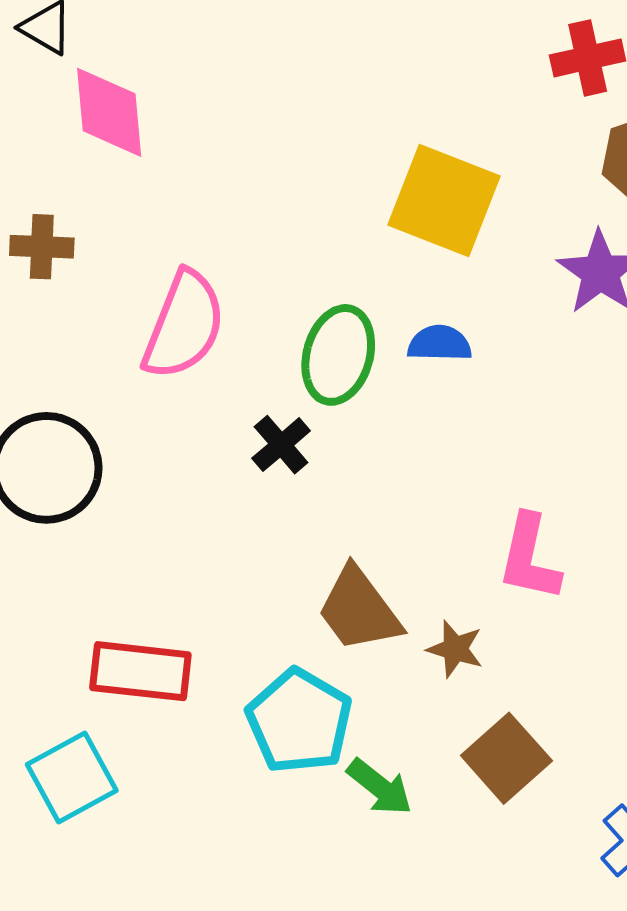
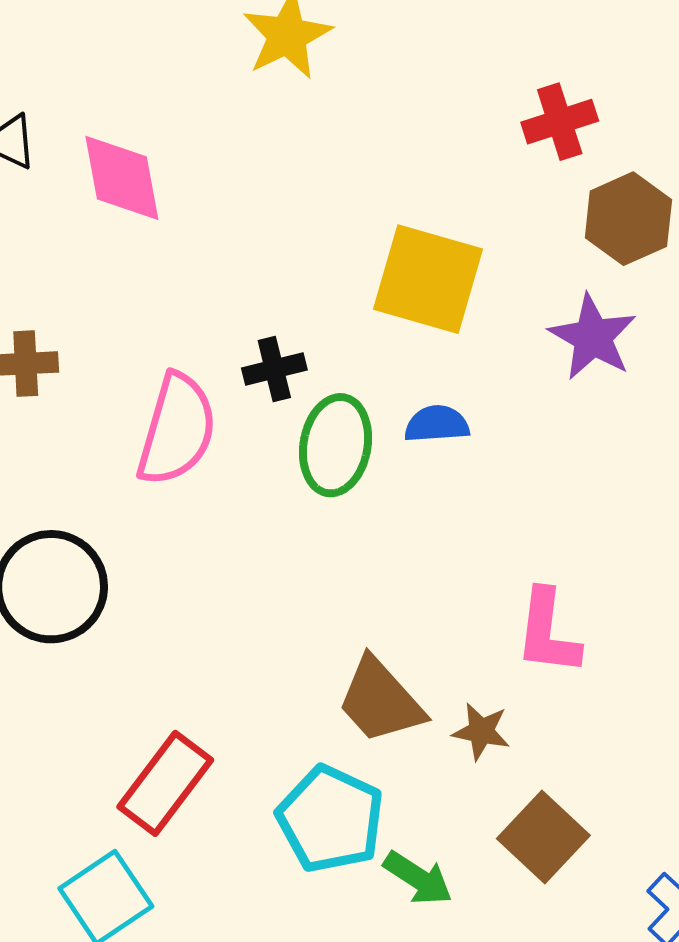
pink diamond: (109, 112) -> (122, 178), moved
black cross: (281, 445) -> (274, 369), moved, turned 32
red rectangle: (140, 671) -> (165, 783), turned -54

